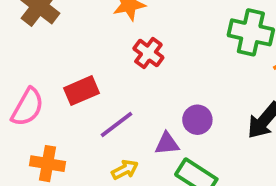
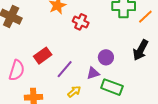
red cross: (148, 53) -> (81, 22), moved

